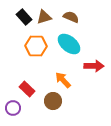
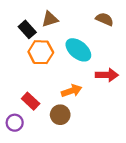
black rectangle: (24, 17) -> (27, 29), moved
brown semicircle: (71, 17) -> (105, 19), moved
orange arrow: (63, 80) -> (72, 91), turned 114

